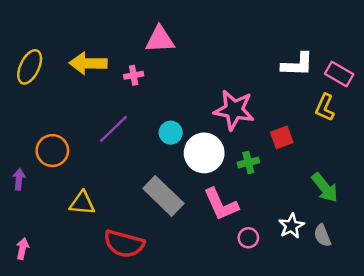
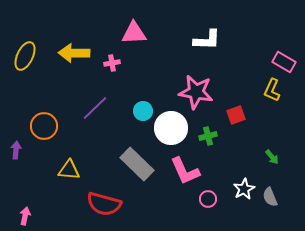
white L-shape: (297, 65) -> (207, 40), moved
green arrow: (325, 188) -> (272, 157), size x0.6
pink arrow: (22, 249) -> (25, 216), moved

